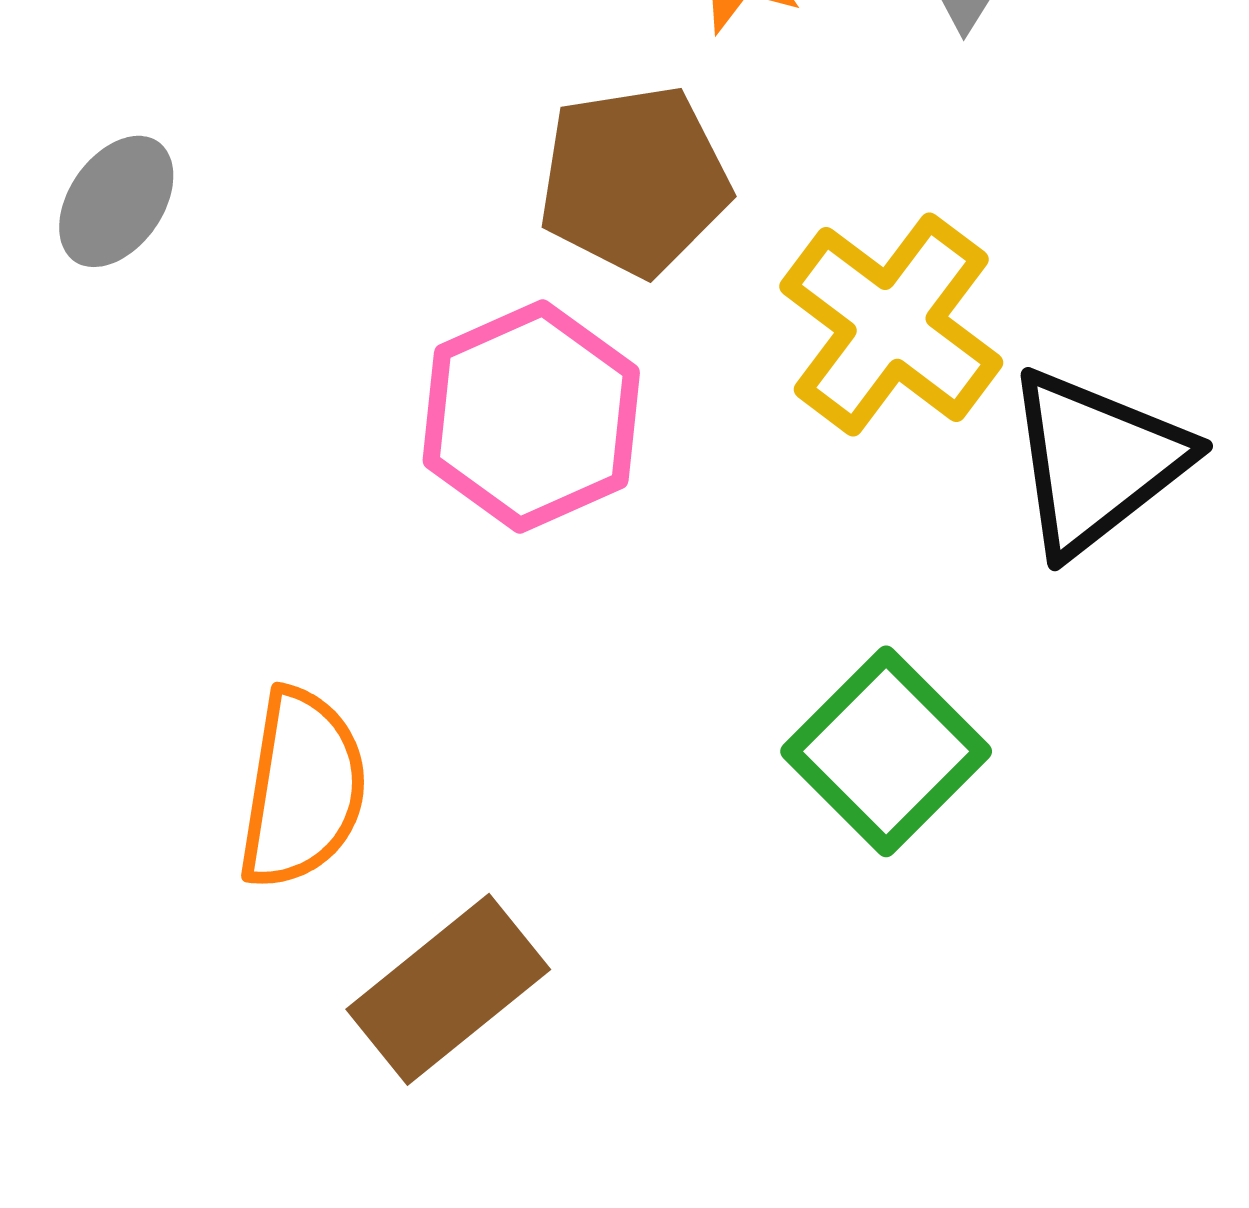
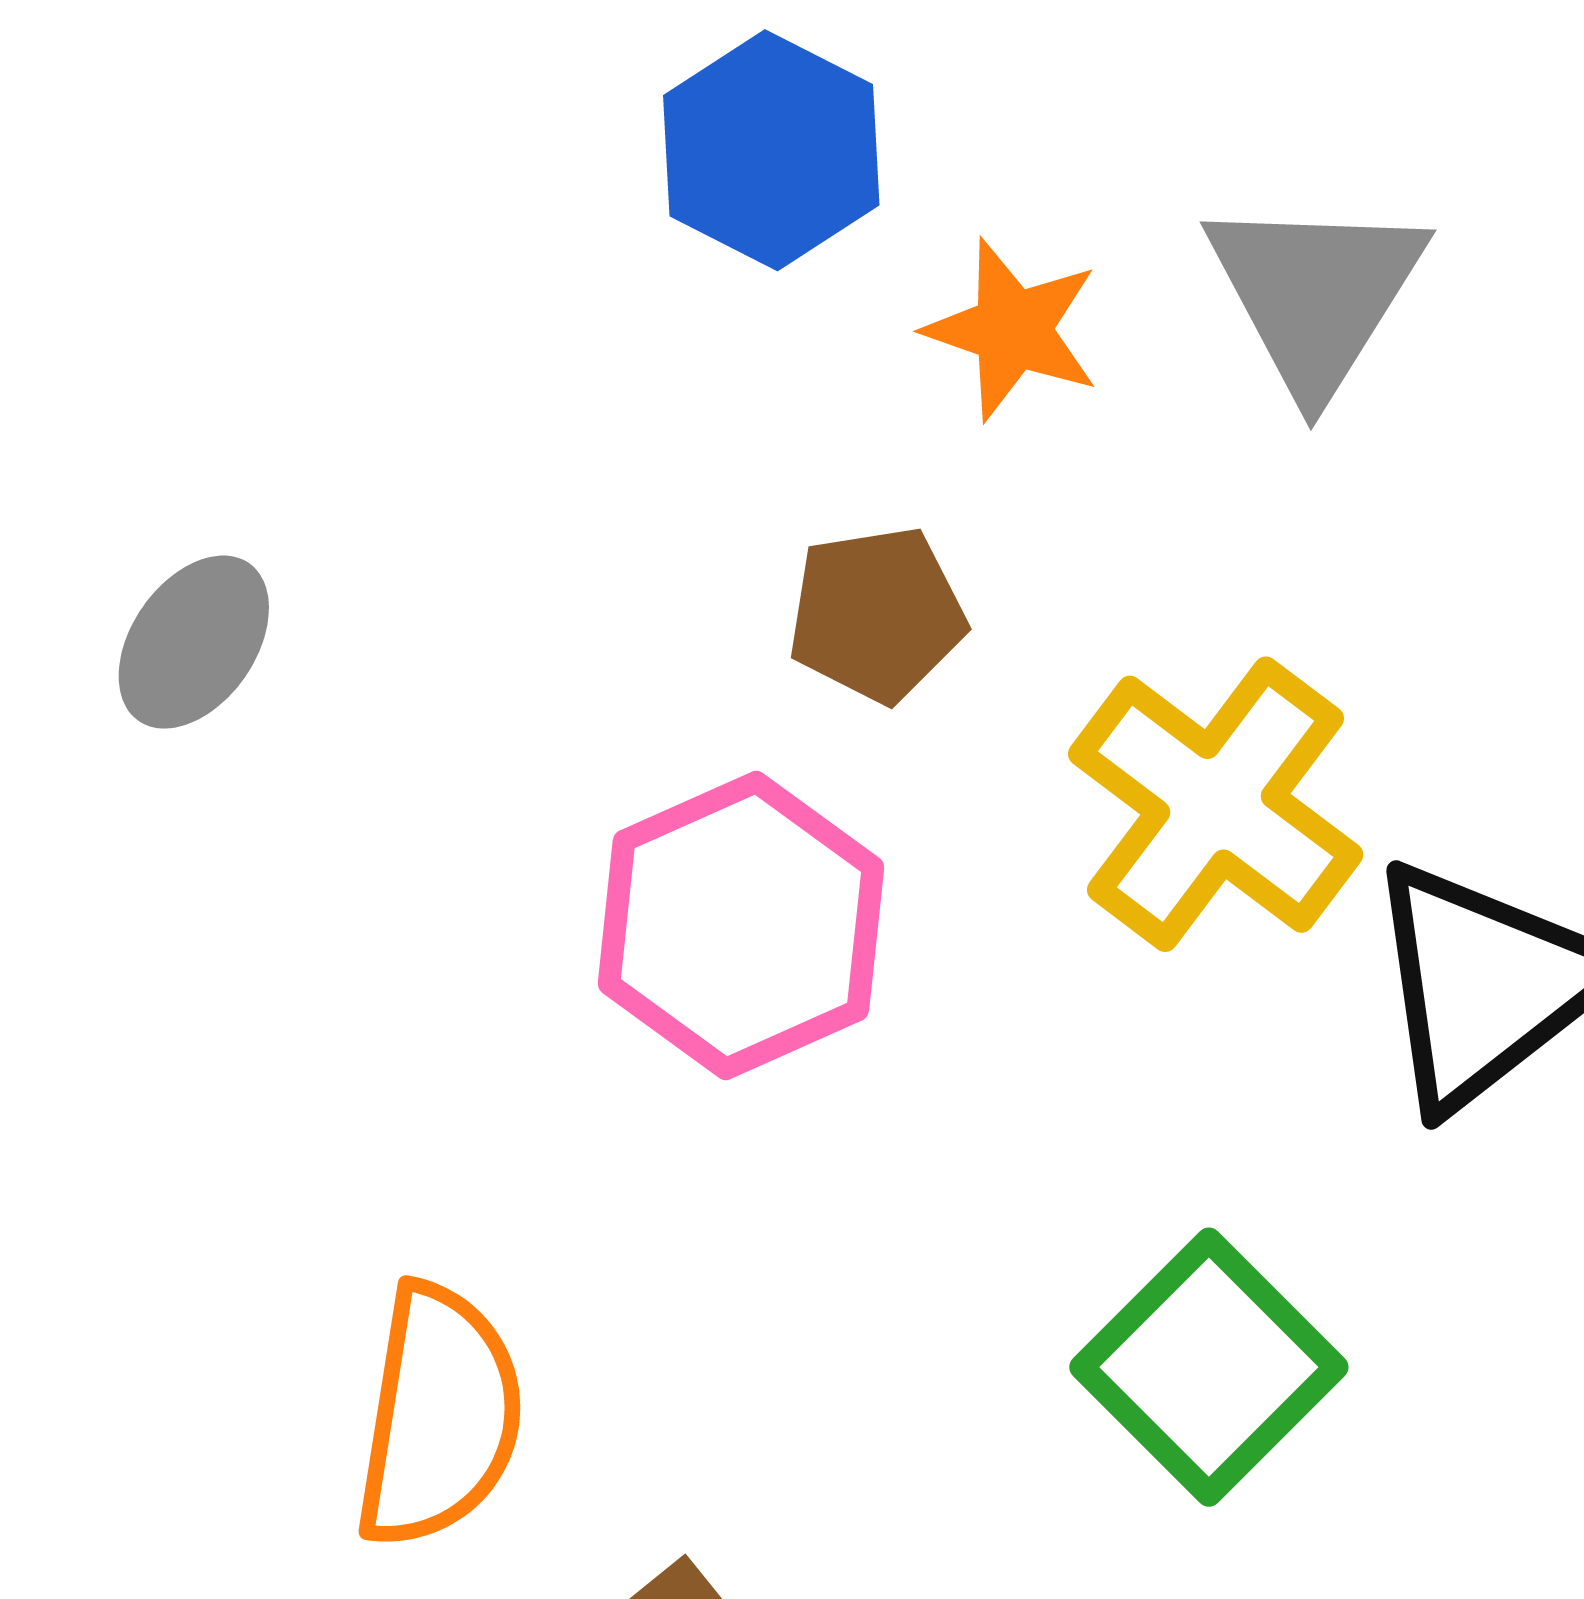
brown pentagon: (634, 180) -> (877, 614), size x0.7

